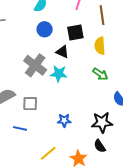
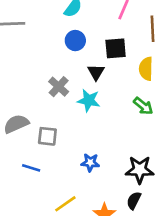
black triangle: (62, 52) -> (96, 72), turned 32
gray cross: (35, 65) -> (59, 87), size x0.7
black semicircle: (100, 146) -> (134, 200), turned 56

